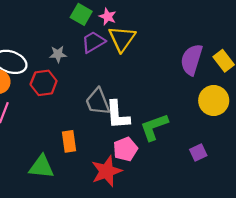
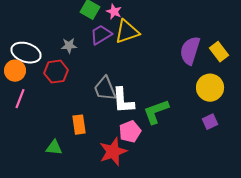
yellow triangle: (122, 39) -> (127, 32), turned 36
purple square: (198, 152) -> (210, 122), moved
green triangle: (41, 167) -> (54, 148), size x0.7

